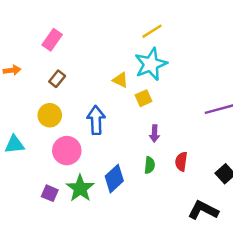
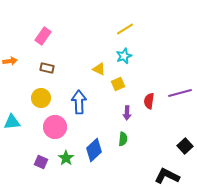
cyan star: (151, 64) -> (124, 56), size x0.6
brown rectangle: (57, 79) -> (47, 68), turned 64
red semicircle: (181, 162) -> (149, 101), moved
green star: (80, 188) -> (66, 158), size x0.7

